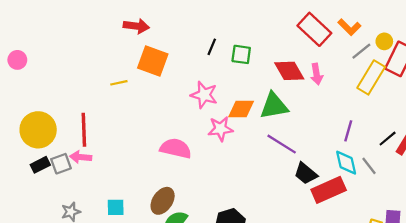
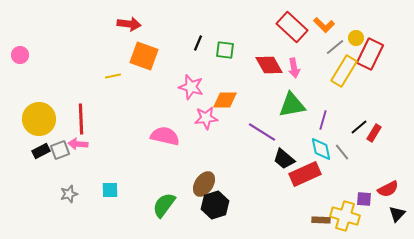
green triangle: (274, 106) -> (292, 105), moved
brown ellipse: (163, 201) -> (204, 184), moved

